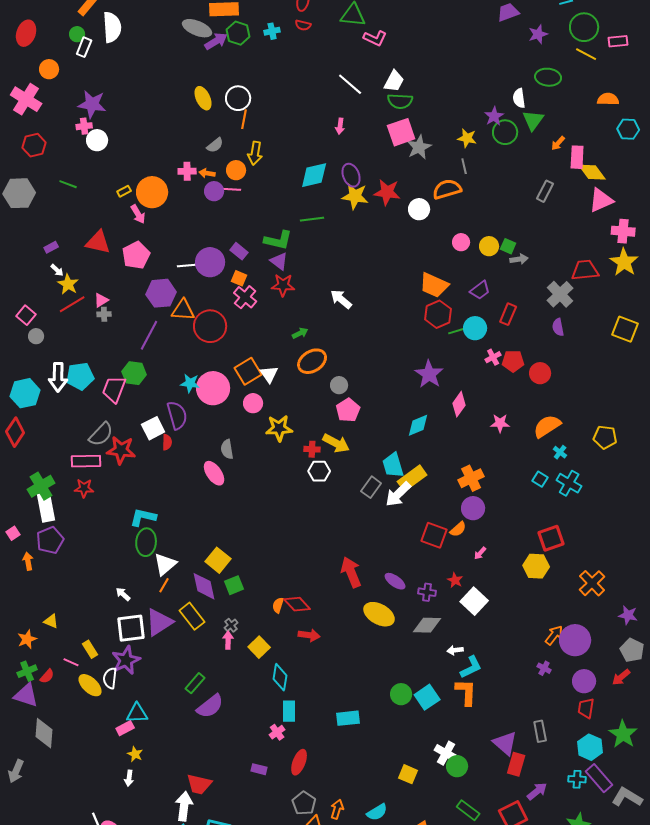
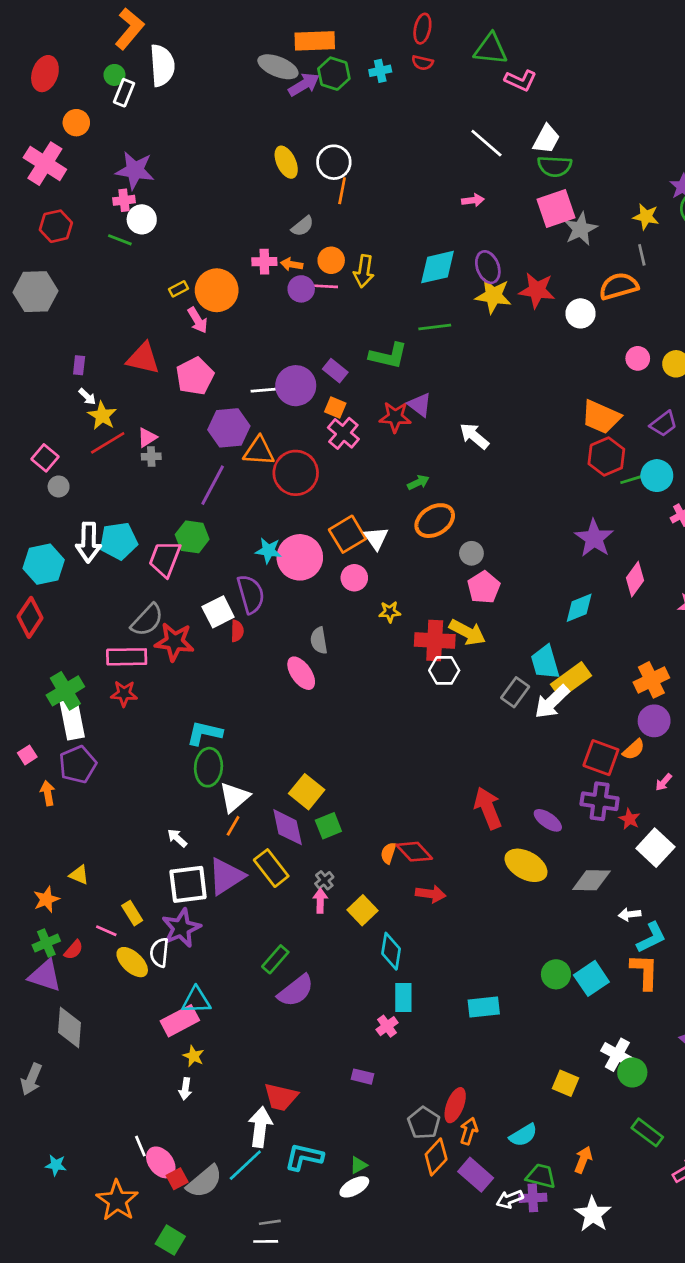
pink arrow: (340, 126) -> (473, 200), turned -105
yellow arrow: (255, 153) -> (364, 271), moved
green line: (68, 184) -> (120, 240), moved
purple rectangle: (51, 247) -> (79, 365), turned -56
purple triangle: (279, 261) -> (420, 405), moved
yellow star: (279, 428) -> (390, 612), size x0.6
red cross: (312, 449) -> (435, 640), size x1.8
purple cross: (427, 592) -> (600, 801), moved, size x1.5
pink rectangle: (125, 728) -> (180, 1021), size x1.5
red ellipse: (299, 762) -> (455, 1105), moved

